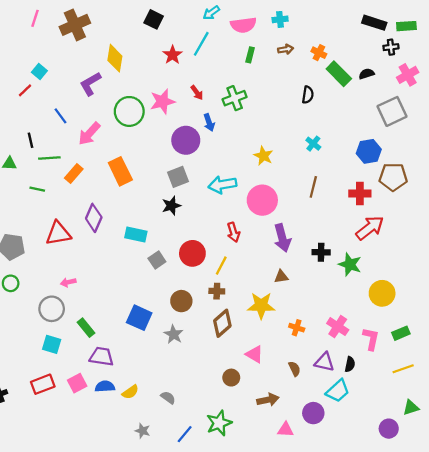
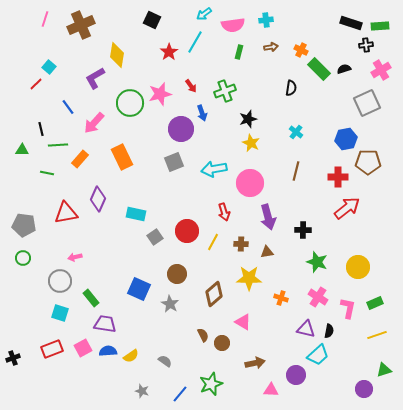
black star: (171, 206) -> (248, 119), moved
green star: (350, 264) -> (317, 262), moved
brown cross: (217, 291) -> (241, 244), moved
brown semicircle: (294, 369) -> (203, 335), moved

